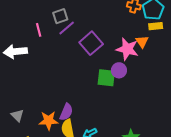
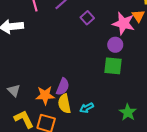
purple square: (91, 43) -> (87, 18), size x0.6
green square: (106, 78) -> (113, 66), moved

